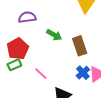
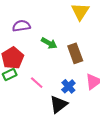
blue cross: (83, 73) -> (68, 86), moved

